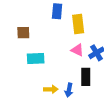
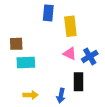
brown square: (23, 33) -> (16, 44), moved
yellow arrow: (51, 89) -> (31, 95), moved

